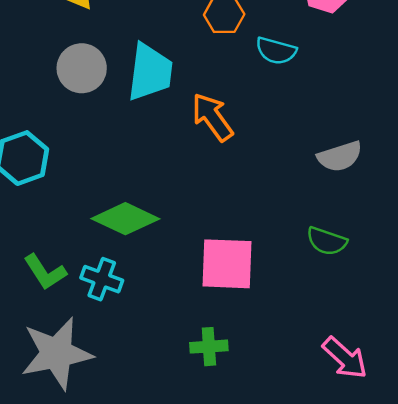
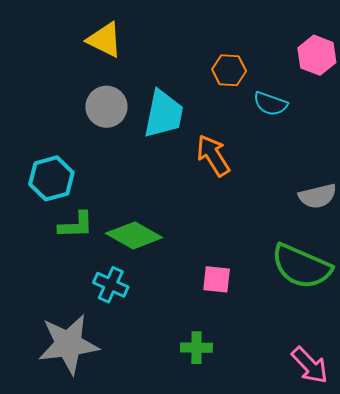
green semicircle: (327, 241) -> (301, 266), size x1.8
pink square: (227, 264) -> (217, 279), size x0.6
green L-shape: (45, 272) -> (76, 225), moved, turned -63

